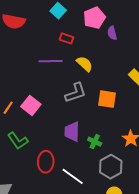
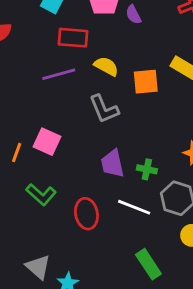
red rectangle: (67, 38) -> (73, 38), size x1.5
gray L-shape: (76, 93) -> (104, 109), turned 100
orange square: (107, 99) -> (146, 82), moved
white line: (73, 176) -> (134, 207), moved

